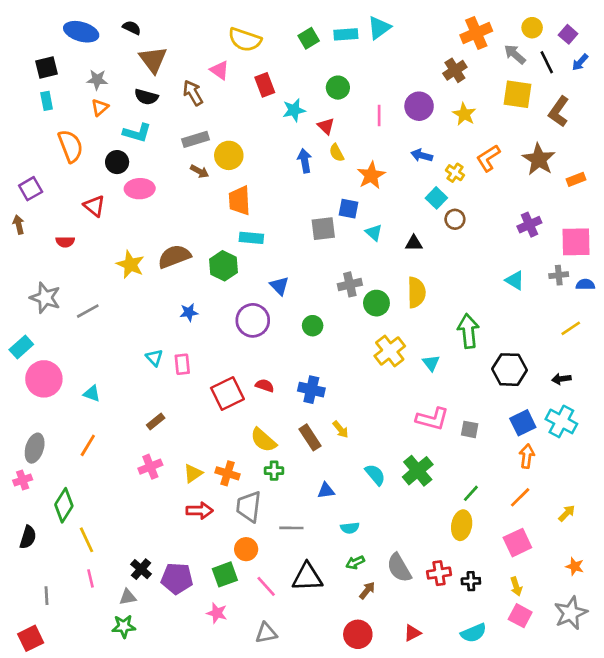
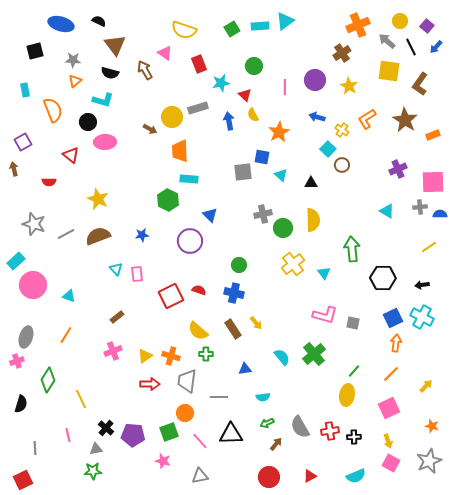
cyan rectangle: (47, 101) -> (25, 90), moved
gray rectangle: (196, 139) -> (198, 108), moved
brown semicircle: (174, 256) -> (98, 236), moved
green circle: (313, 326) -> (239, 265), moved
yellow line: (86, 540) -> (81, 399), moved

